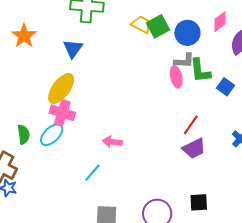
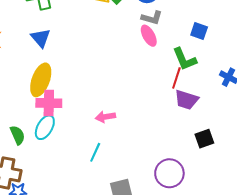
gray L-shape: (184, 61) -> (152, 18), turned 30
green L-shape: (200, 71) -> (184, 59), moved
purple trapezoid: (194, 148) -> (186, 100), turned 60
black square: (199, 202) -> (204, 139), moved

